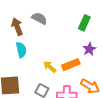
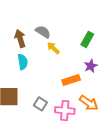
yellow arrow: (50, 67) -> (53, 48), moved

